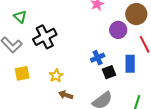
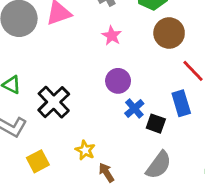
purple circle: (118, 30) -> (118, 81), moved
black square: (109, 72) -> (156, 124), turned -32
brown arrow: (66, 95) -> (106, 173), turned 56

